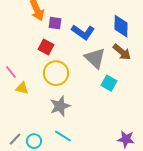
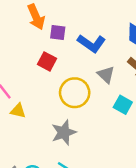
gray triangle: (95, 58) -> (106, 75), size x0.7
yellow circle: (56, 73) -> (75, 93), moved

